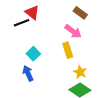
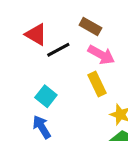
brown rectangle: (80, 13) -> (90, 26), moved
black line: (21, 23) -> (58, 50), moved

